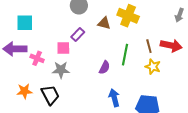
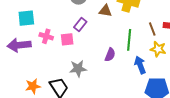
pink cross: (37, 58) -> (46, 36), moved
gray star: (61, 70) -> (78, 69), moved
blue arrow: (114, 98) -> (140, 65), moved

